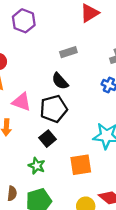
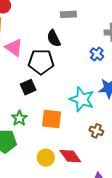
green star: (37, 166) -> (19, 118), moved

